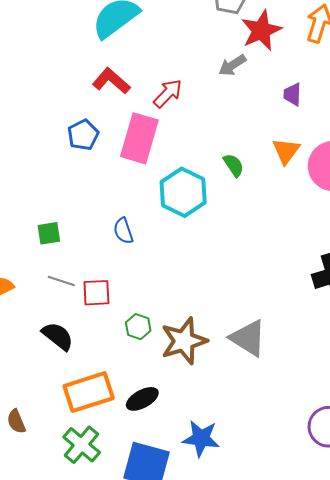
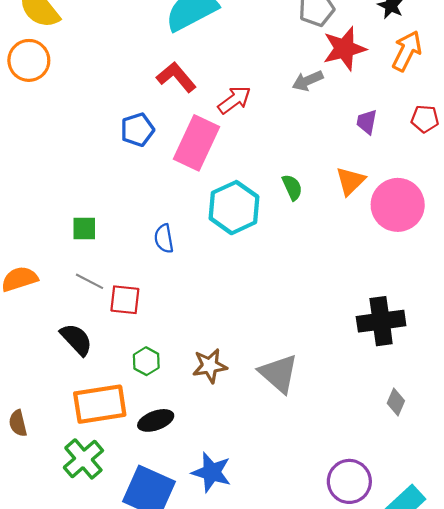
green hexagon: (138, 327) -> (146, 361), moved
brown star: (184, 341) -> (210, 366), size x0.7

